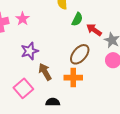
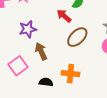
red arrow: (94, 30) -> (64, 16), moved
orange cross: (73, 78) -> (70, 74), moved

